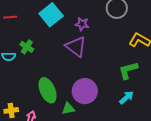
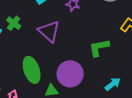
purple triangle: (76, 47) -> (49, 31), moved
green L-shape: (128, 70) -> (99, 48), moved

